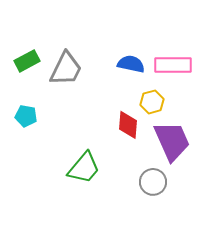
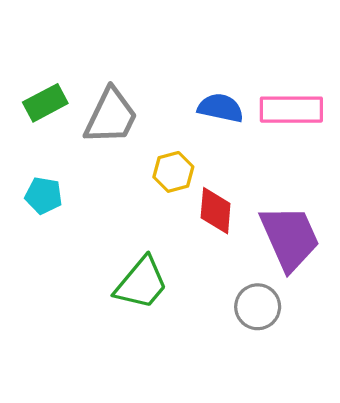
yellow hexagon: (152, 102) -> (173, 172), moved

